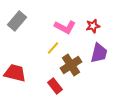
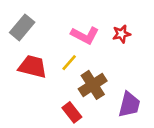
purple trapezoid: (99, 53) -> (129, 105), moved
red trapezoid: (15, 73) -> (33, 67), moved

